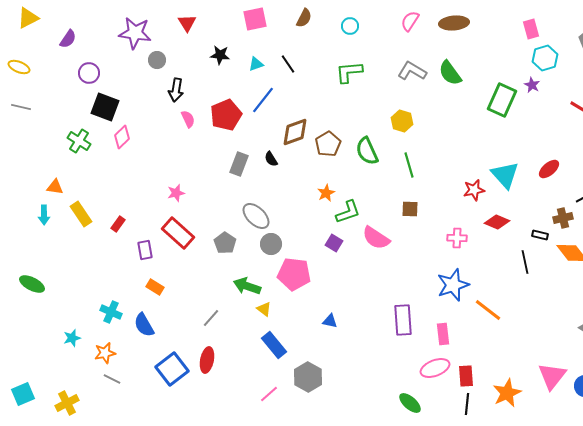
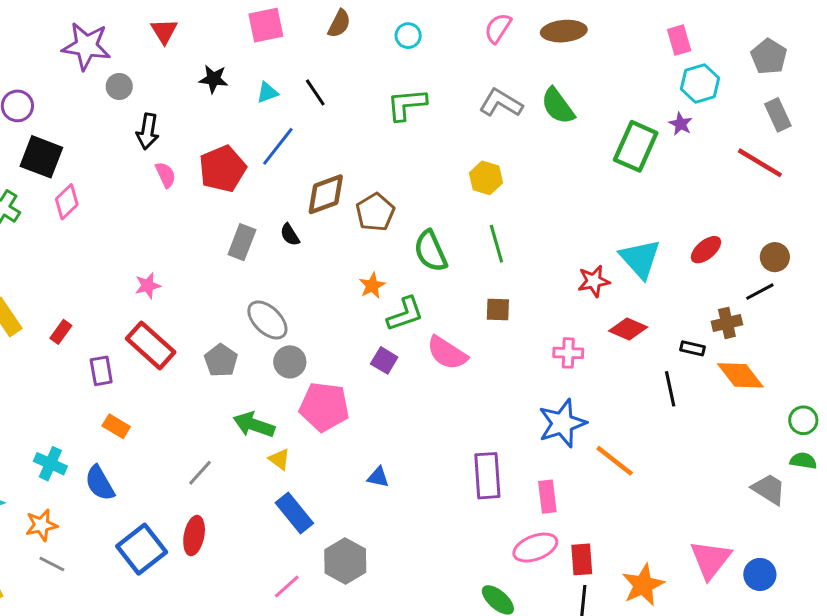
green semicircle: (367, 151) -> (431, 251), moved

